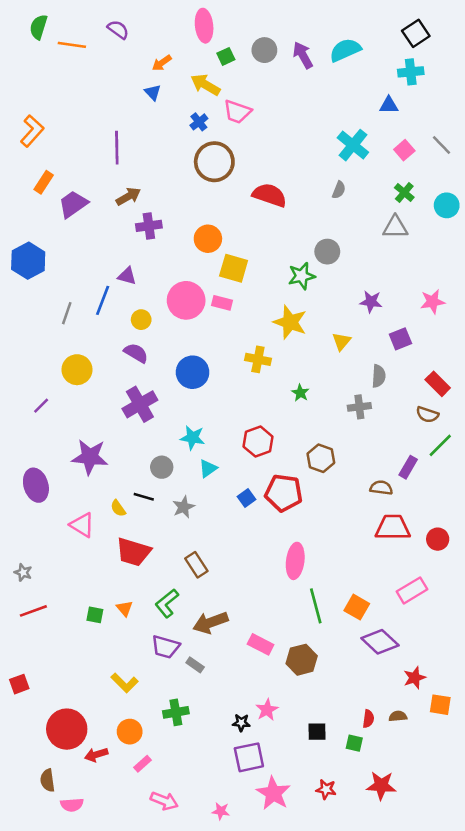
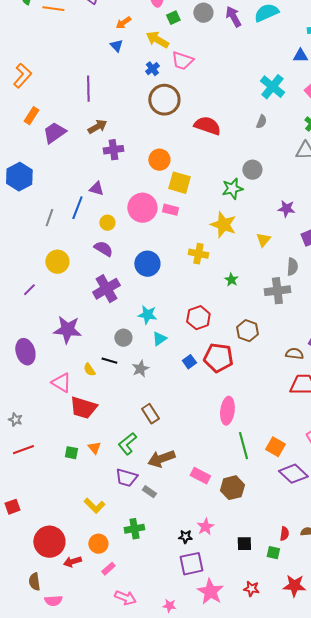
gray cross: (359, 407) -> (277, 291), size x1.4
red trapezoid: (133, 552) -> (83, 408), moved

